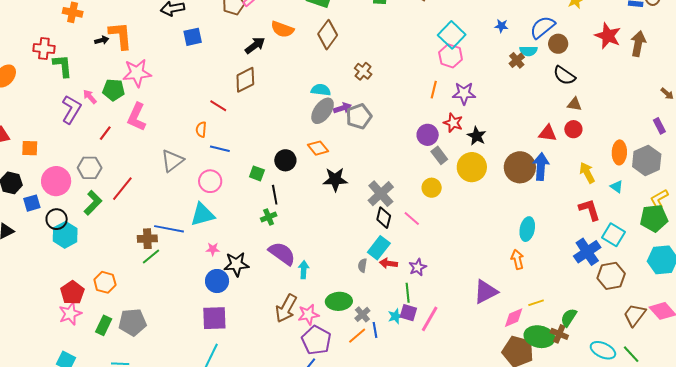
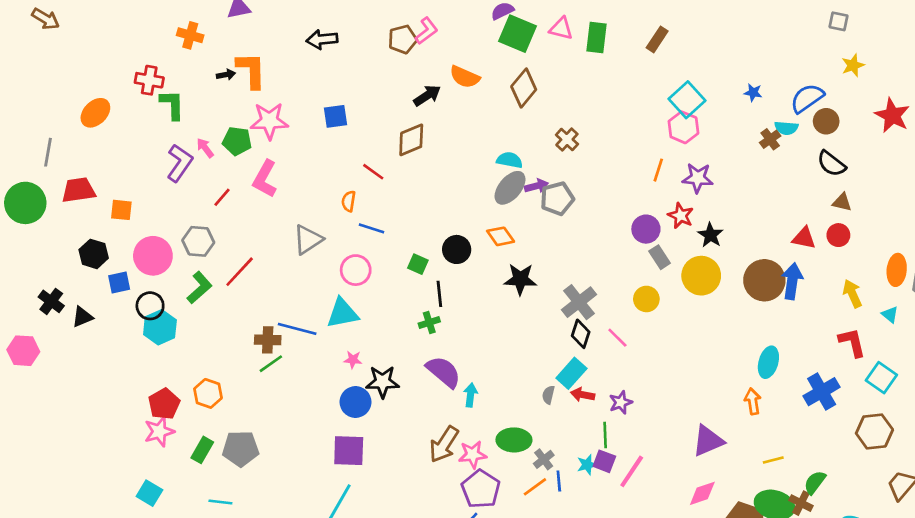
blue square: (193, 37) -> (335, 116), moved
blue cross: (587, 252) -> (822, 392), moved
pink diamond: (514, 318) -> (702, 493), moved

